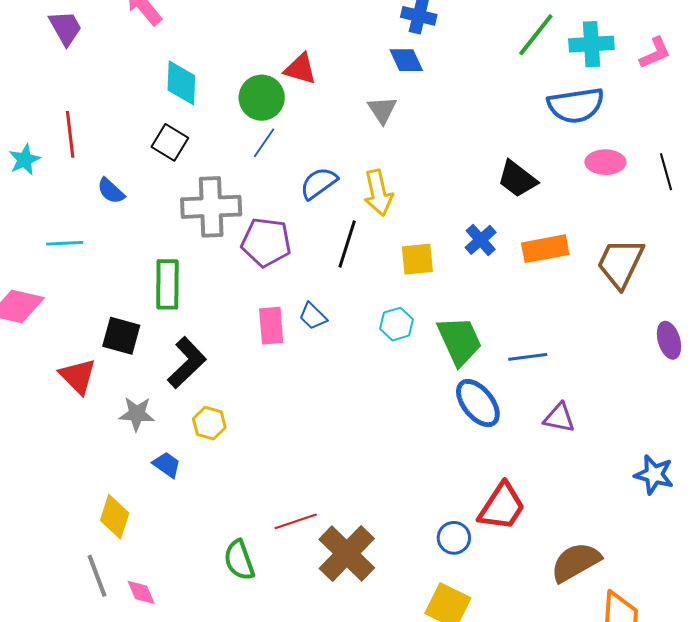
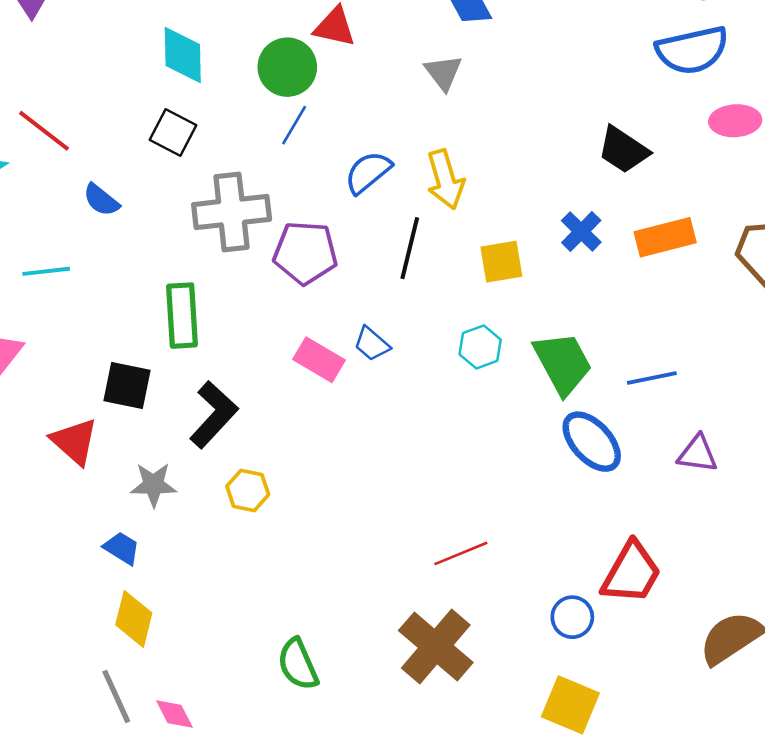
red line: (70, 134) -> (44, 131), turned -42
pink rectangle: (271, 326) -> (319, 360), turned -51
blue trapezoid: (167, 465) -> (122, 548), moved
red line: (296, 521) -> (461, 553), moved

